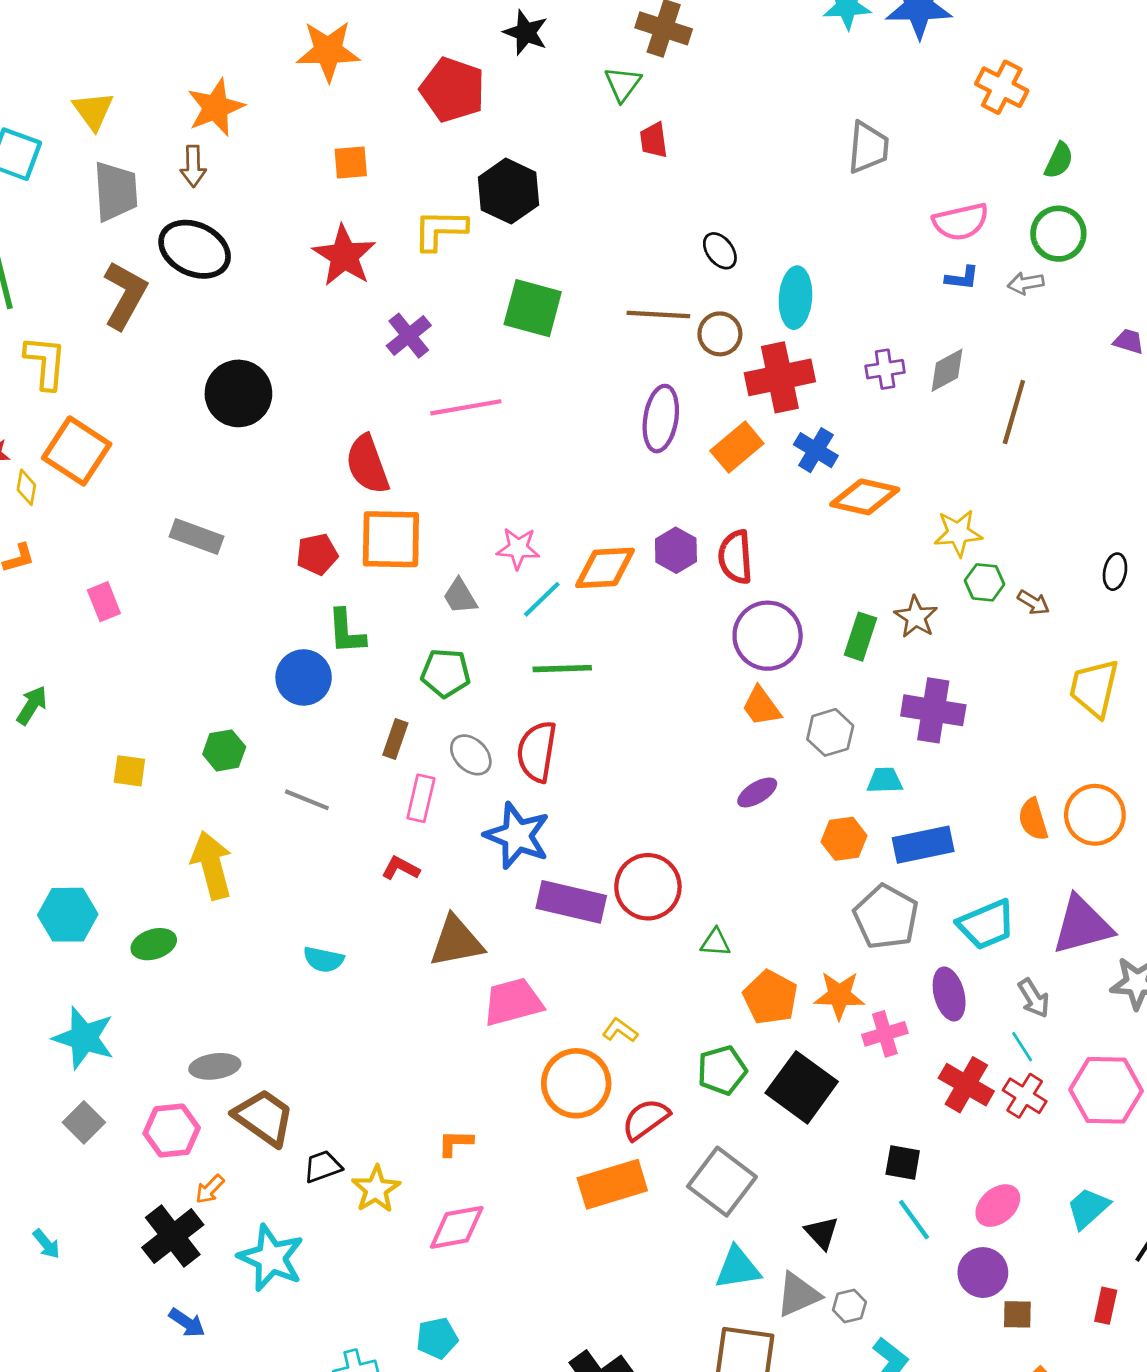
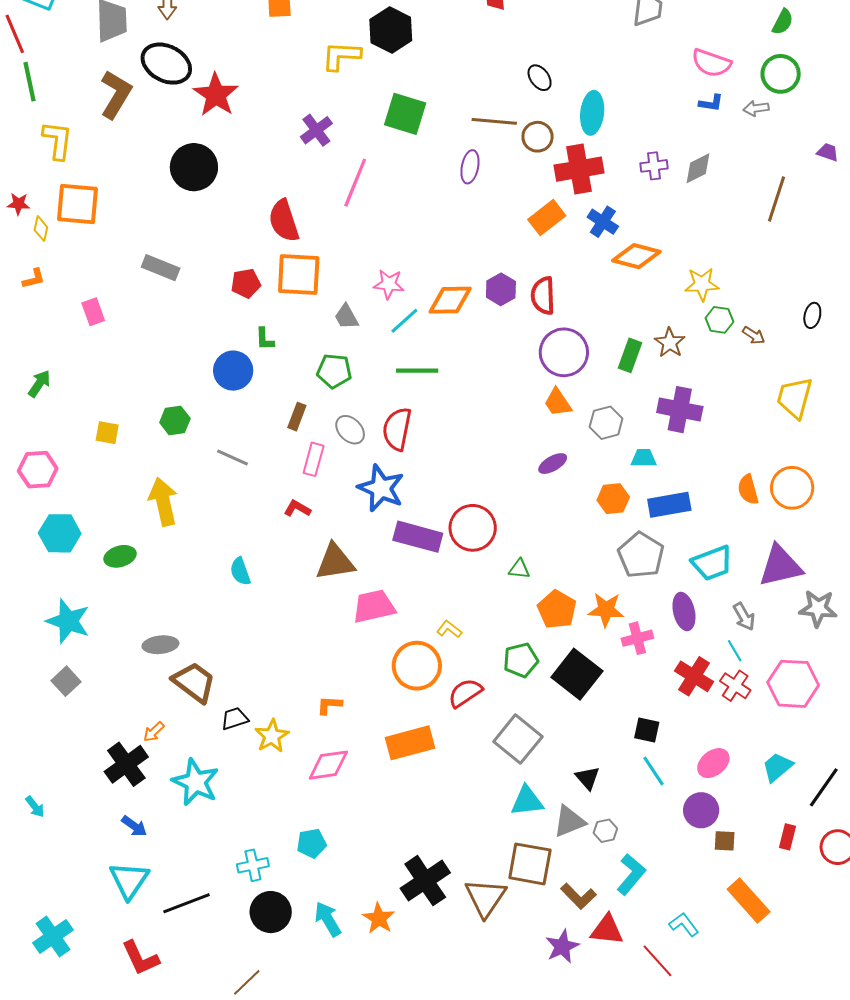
pink semicircle: (961, 222) -> (711, 63), turned 30
red star: (344, 256) -> (216, 95), moved
pink line: (466, 407) -> (355, 183), turned -60
brown line: (1014, 412) -> (777, 199), moved
purple ellipse: (661, 419) -> (470, 167), moved, size x0.7
orange square: (77, 451) -> (78, 204), turned -30
green L-shape: (346, 632) -> (265, 339), size x0.7
cyan semicircle: (323, 959) -> (240, 571), turned 56
pink hexagon: (172, 1131) -> (38, 470), moved
orange rectangle: (612, 1184) -> (410, 743), moved
cyan arrow: (46, 1244) -> (35, 807), moved

